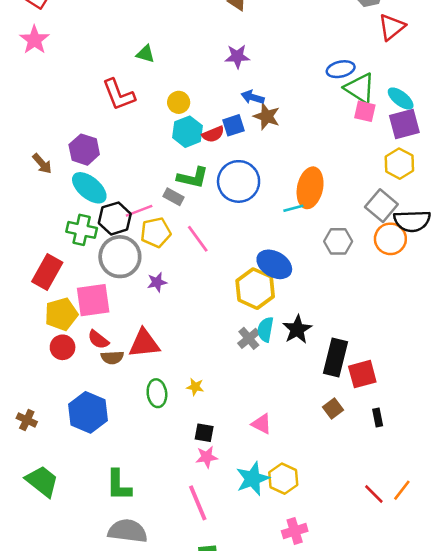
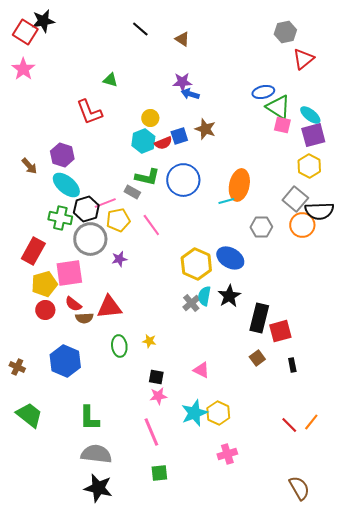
blue arrow: (253, 97) -> (190, 94), moved
yellow circle: (179, 102) -> (150, 118), moved
blue ellipse: (274, 264) -> (230, 258), moved

